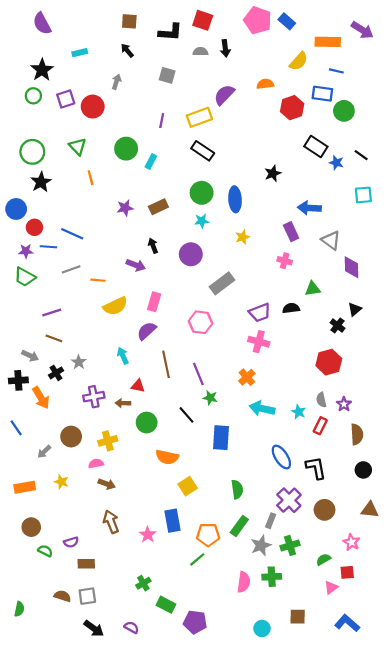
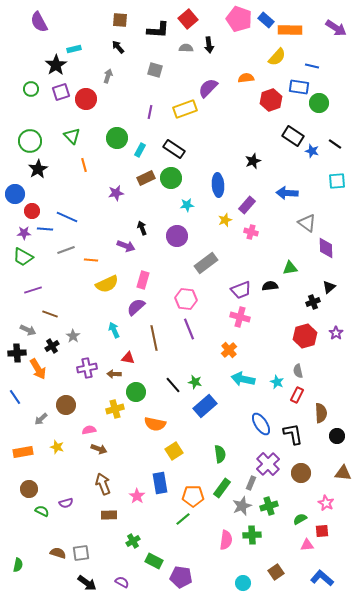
red square: (203, 20) -> (188, 19), turned 30
orange rectangle: (328, 42) -> (290, 30), moved
black star: (42, 70) -> (56, 65), moved
black rectangle: (203, 151) -> (174, 149), moved
green circle: (202, 193) -> (171, 178), moved
brown rectangle: (158, 207) -> (146, 178), moved
purple rectangle: (291, 232) -> (247, 205), moved, turned 66
pink cross: (285, 261) -> (251, 232), moved
purple line: (52, 313) -> (33, 290), moved
black cross: (337, 325) -> (313, 302), turned 32
purple line: (198, 374) -> (189, 329), moved
green star: (210, 398) -> (195, 382), moved
purple star: (344, 404) -> (336, 333), moved
brown semicircle: (357, 434) -> (321, 413), moved
blue rectangle: (221, 438) -> (205, 406), turned 45
yellow cross: (108, 441) -> (115, 409), moved
brown rectangle: (86, 564) -> (109, 515), moved
pink triangle: (331, 587) -> (307, 545), turned 32
brown square: (298, 617) -> (276, 572), turned -35

